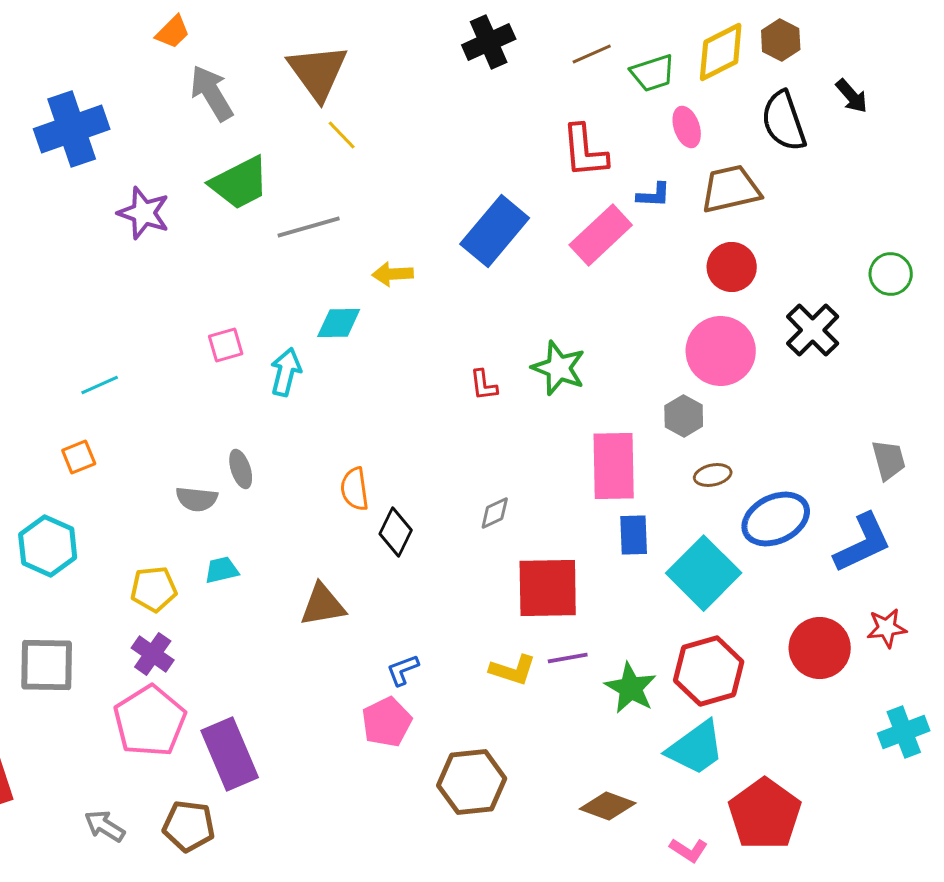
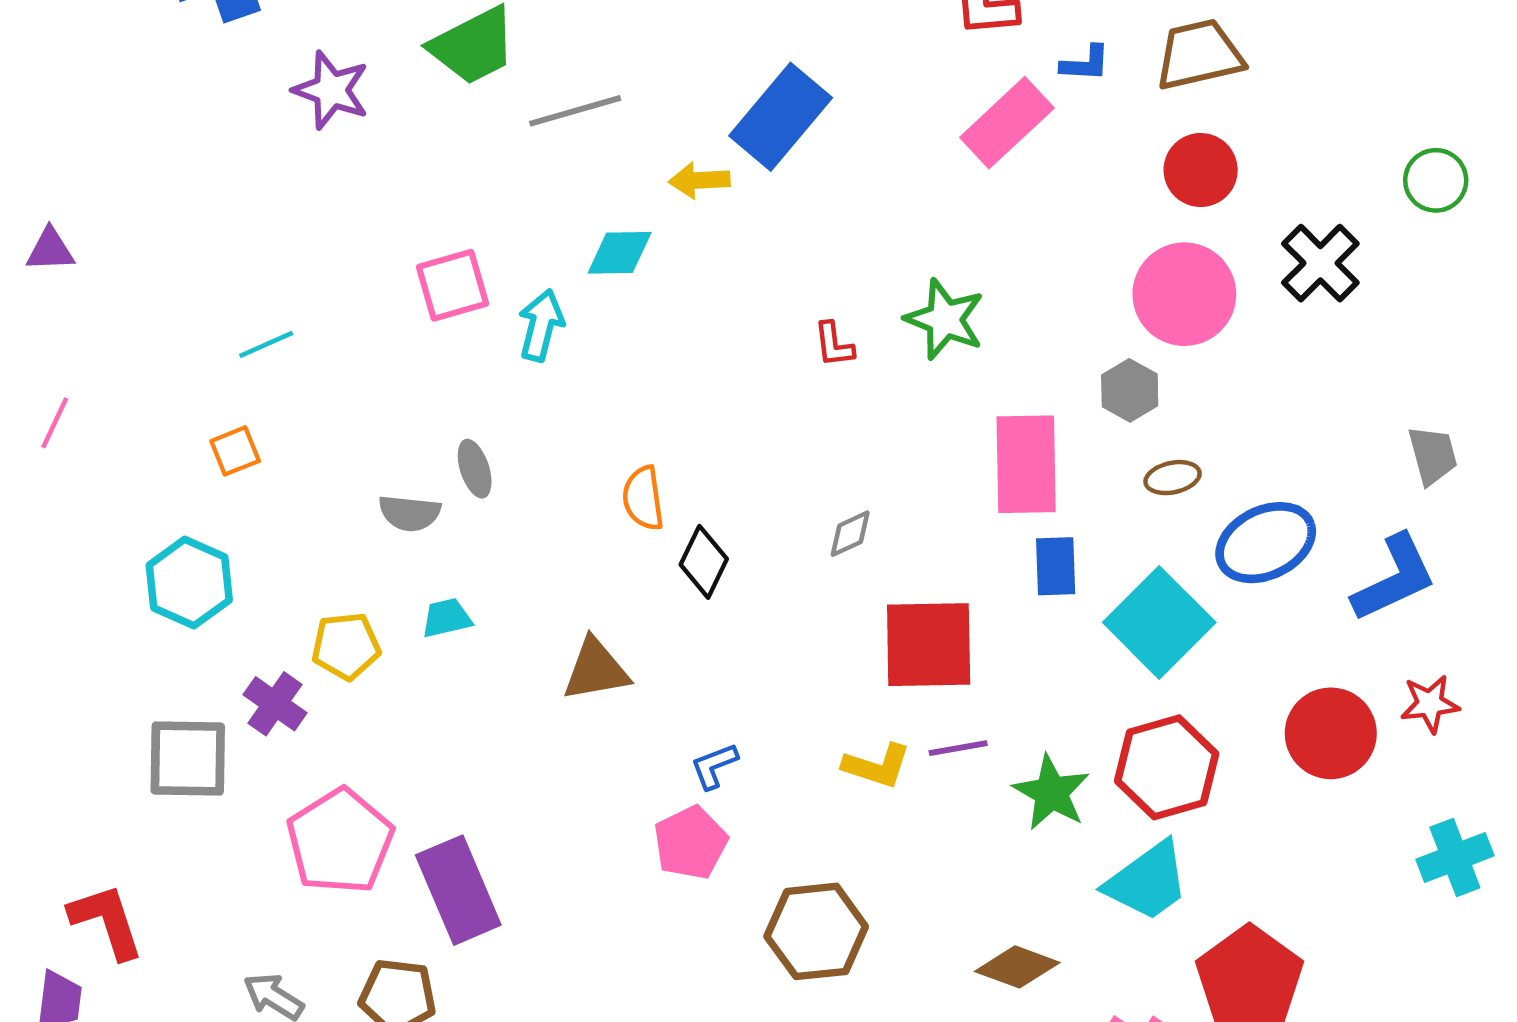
blue rectangle: (495, 231) -> (781, 117), moved
pink square: (226, 345) -> (452, 285), size x1.4
purple cross: (153, 654) -> (275, 704), moved

